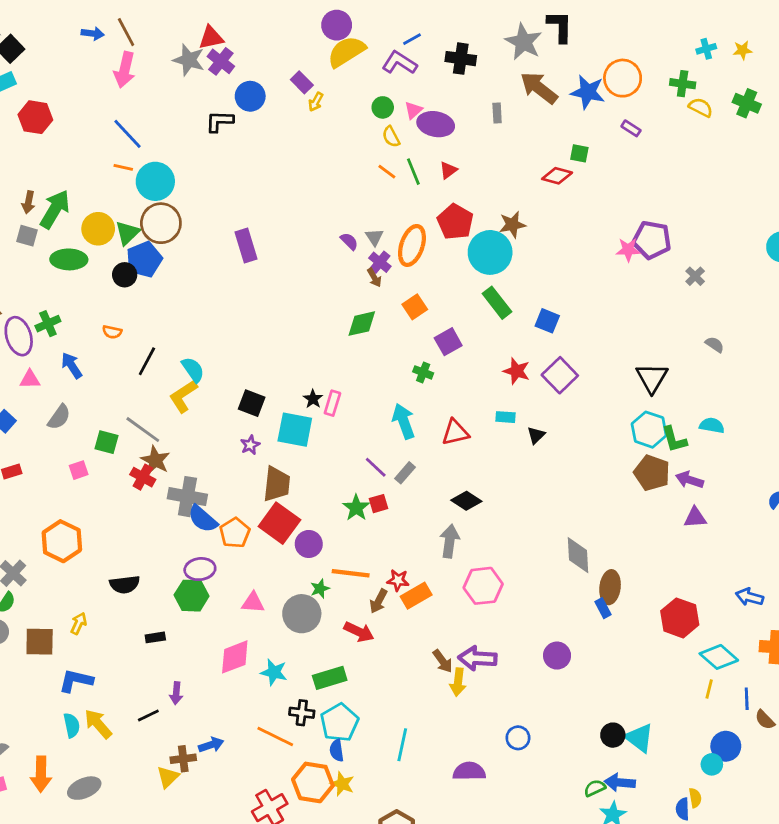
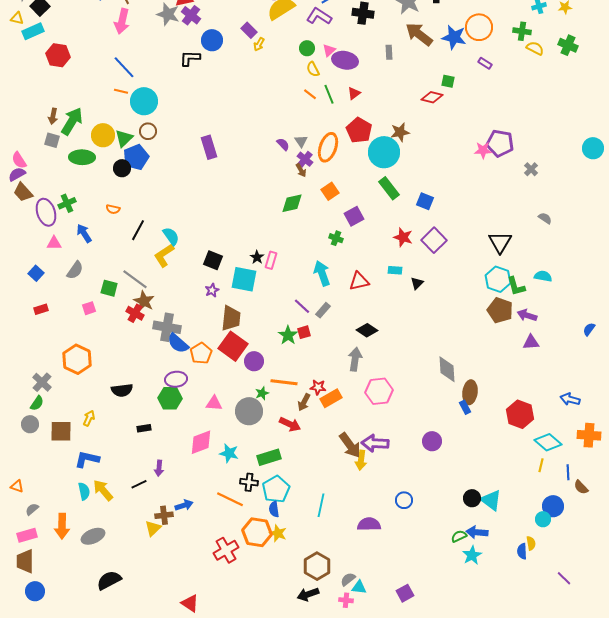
brown circle: (161, 223) -> (148, 131), size x0.6
brown arrow: (443, 661) -> (350, 445), size x1.5

